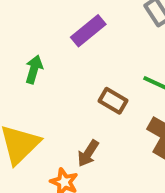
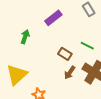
brown arrow: (88, 153) -> (70, 73), moved

